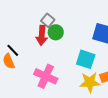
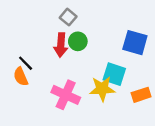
gray square: (48, 20) -> (68, 17), moved
yellow star: (90, 82) -> (102, 89), moved

